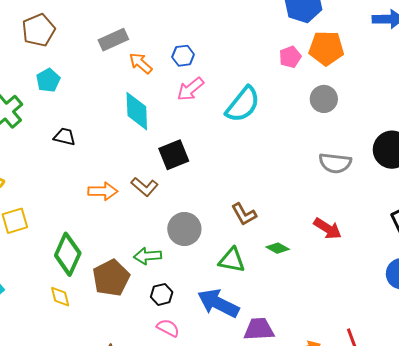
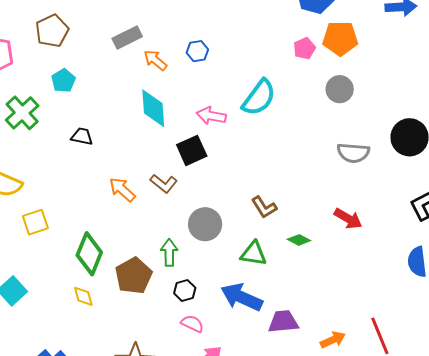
pink arrow: (190, 89) -> (211, 116), moved, turned 52
orange arrow: (103, 191) -> (122, 189), turned -136
green arrow: (148, 256) -> (169, 253), turned 96

